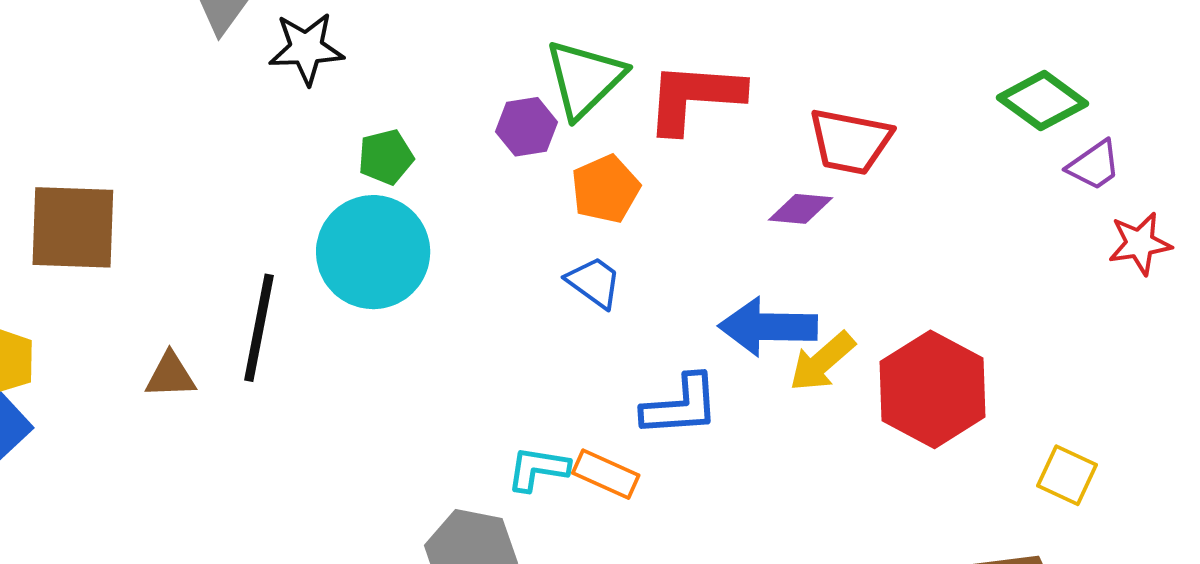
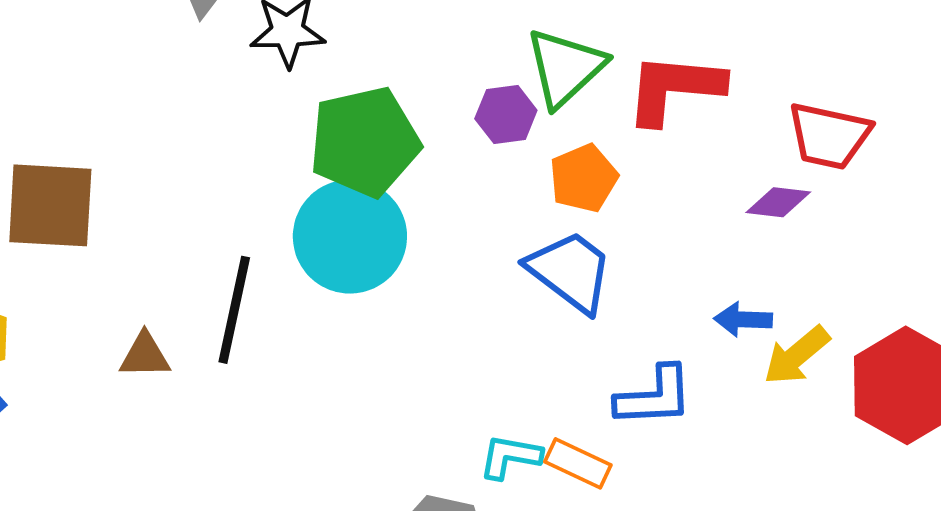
green pentagon: (386, 157) -> (365, 142), size x2.0
blue trapezoid: (594, 282) -> (570, 271), size x1.6
blue arrow: (768, 327) -> (743, 319), size x0.6

